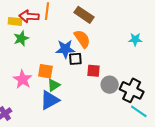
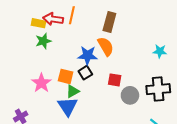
brown rectangle: (84, 15) -> (109, 22), turned 66
black square: (75, 59) -> (85, 73), moved, turned -32
black cross: (132, 90) -> (158, 89), moved, turned -35
blue triangle: (50, 100) -> (68, 106), turned -40

